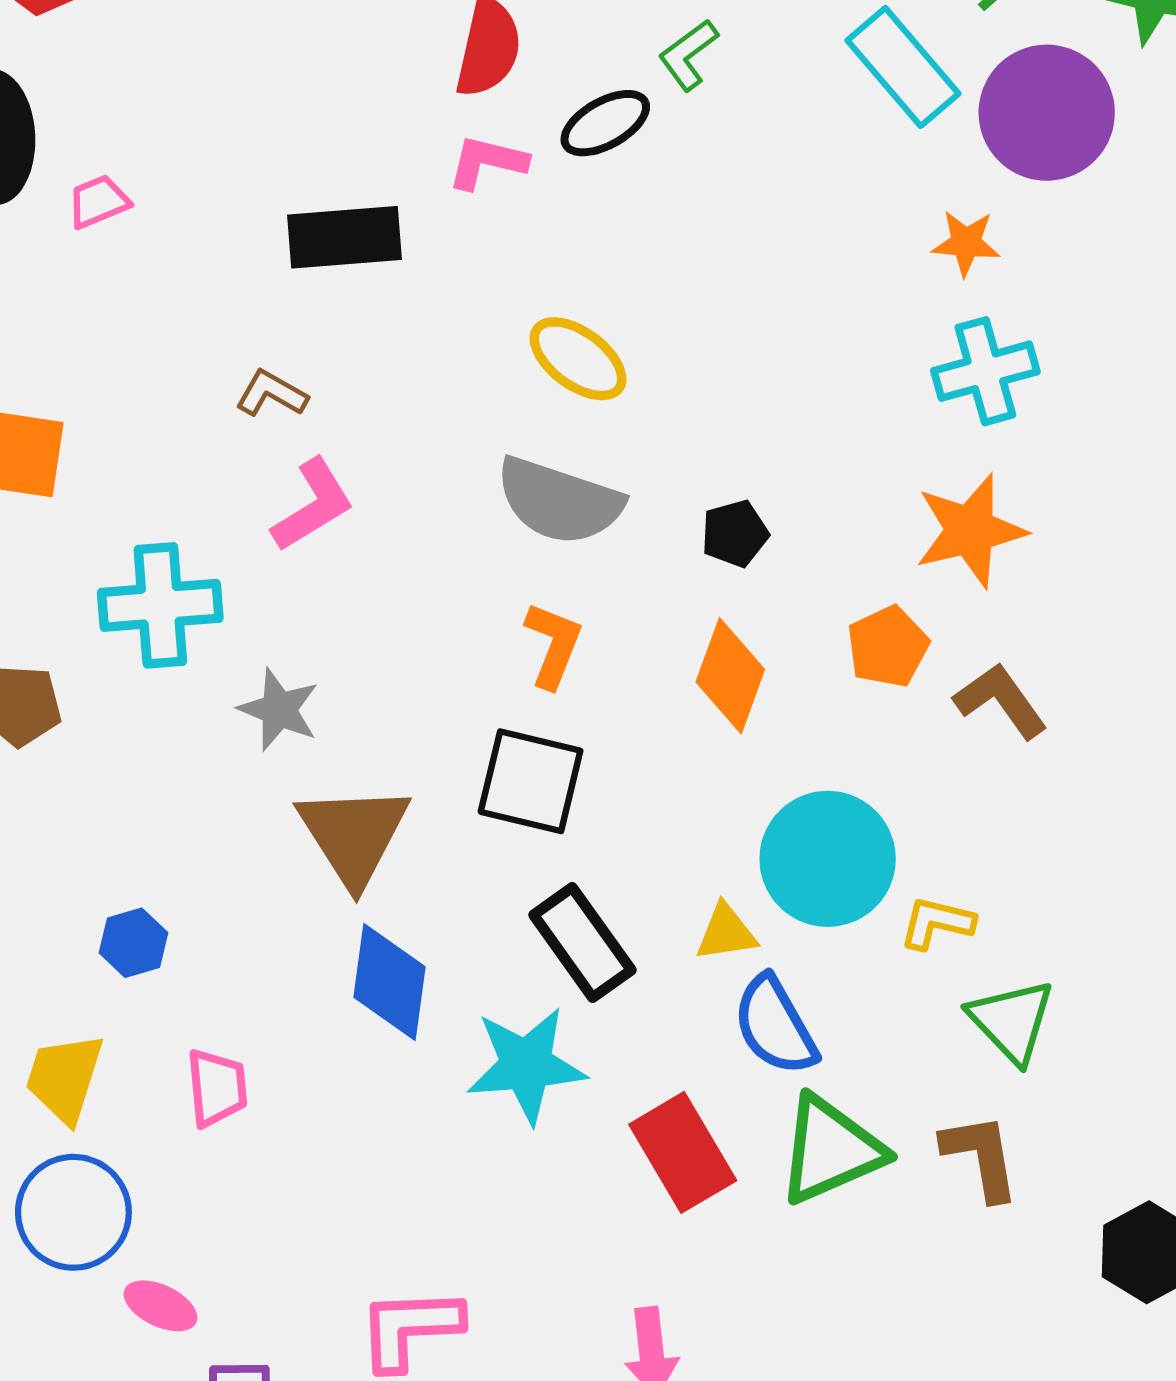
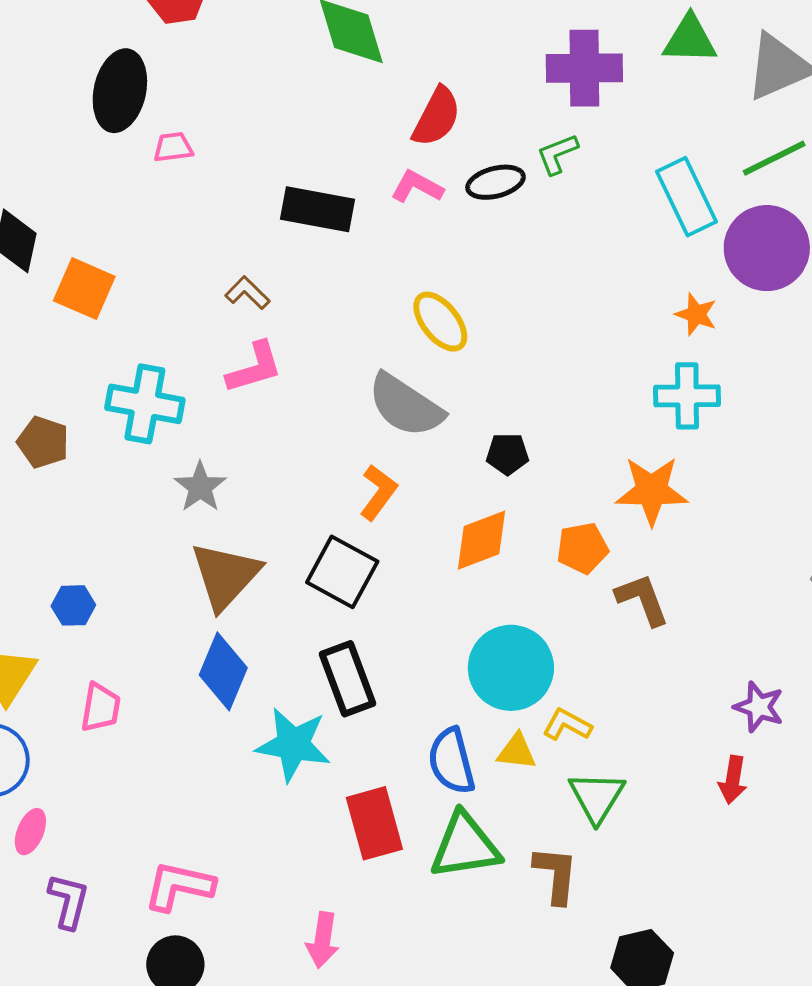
orange diamond: (730, 676) -> (481, 540), turned 34
yellow triangle: (726, 933) -> (517, 752), moved
pink ellipse: (160, 1306) -> (30, 832), turned 72

